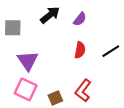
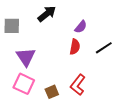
purple semicircle: (80, 19) -> (81, 27), moved

